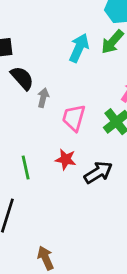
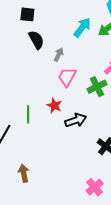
gray arrow: (43, 98) -> (59, 55), moved
green line: (26, 167) -> (28, 114), moved

